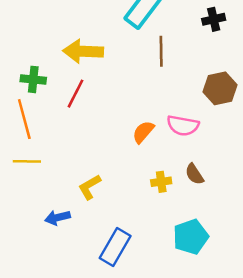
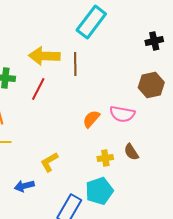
black cross: (214, 19) -> (154, 41), moved
brown line: (161, 51) -> (75, 64), moved
cyan pentagon: (191, 237) -> (99, 191), moved

